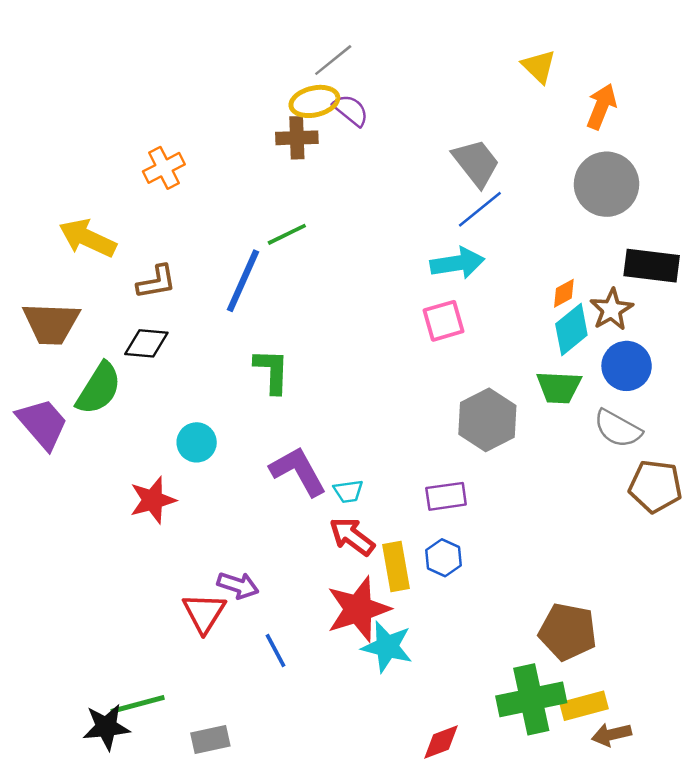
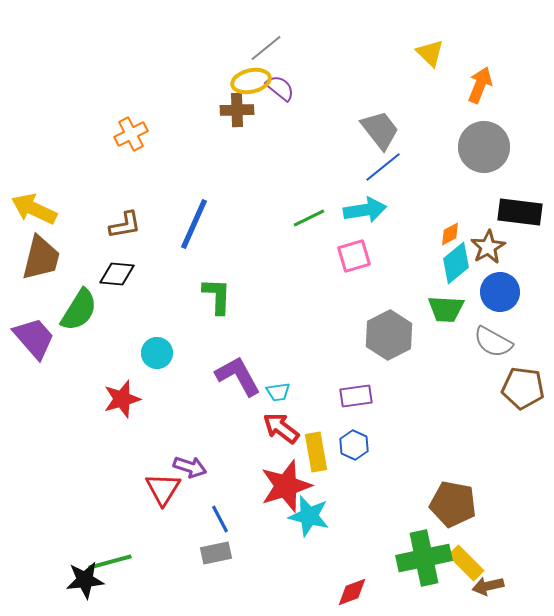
green line: (287, 234) -> (309, 218), moved
yellow arrow: (88, 238) -> (34, 209), moved
brown trapezoid: (51, 323) -> (41, 258), turned -78
yellow rectangle: (584, 706) -> (466, 563), turned 60
gray rectangle: (210, 740) -> (216, 553), moved

